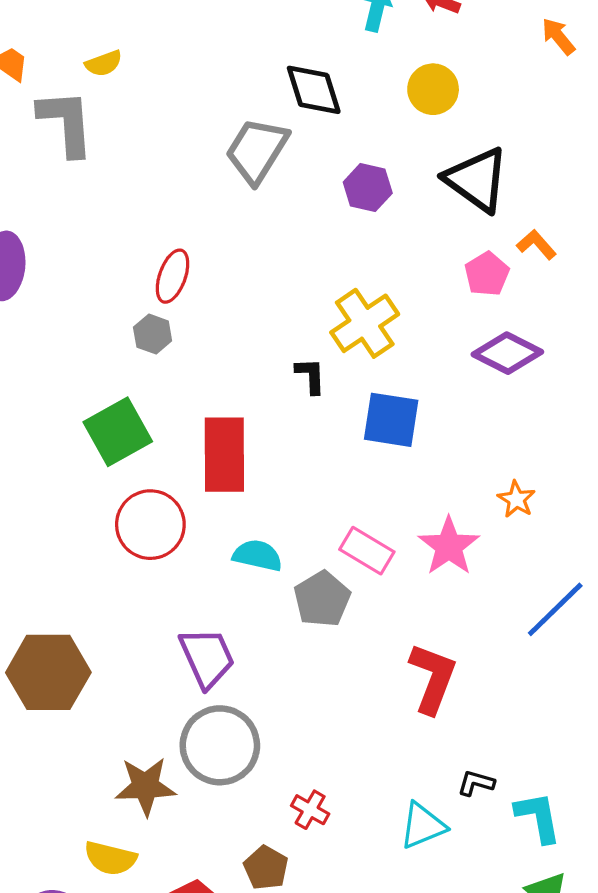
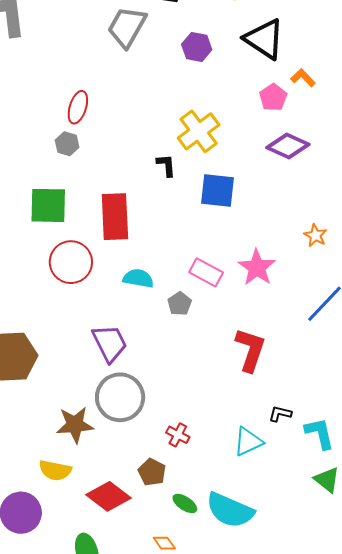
green square: (118, 432) -> (48, 205), turned 33
orange star: (516, 499) -> (315, 235), moved
gray pentagon: (322, 599) -> (180, 304), size x0.7

